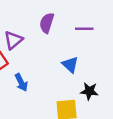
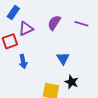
purple line: (84, 29) -> (81, 24), moved

